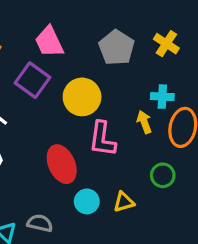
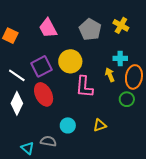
purple square: (32, 80) -> (41, 66), moved, turned 30
red ellipse: (62, 164) -> (44, 94), moved
green circle: (163, 175) -> (127, 99), moved
cyan circle: (87, 201) -> (68, 125), moved

